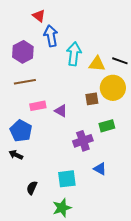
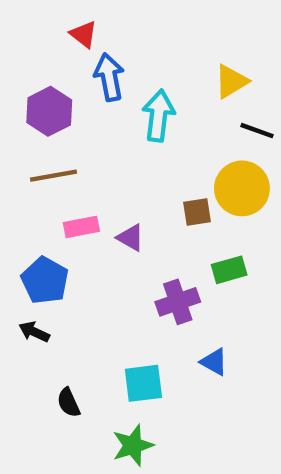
yellow triangle: (97, 64) -> (231, 81), moved, turned -36
black semicircle: (32, 188) -> (69, 403), turned -48

